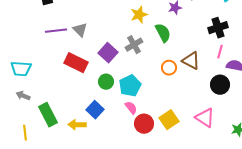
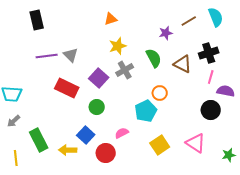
yellow star: (139, 15) -> (118, 46), moved
brown triangle: (191, 61) -> (183, 64), moved
cyan pentagon: (130, 86) -> (146, 111), moved
gray arrow: (23, 96) -> (14, 121), turned -64
pink semicircle: (131, 108) -> (122, 133), turned -80
red circle: (144, 124) -> (106, 153), moved

